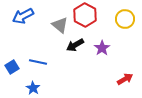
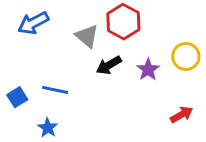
yellow circle: (125, 19) -> (186, 56), moved

